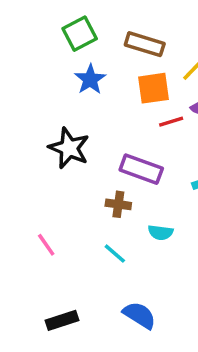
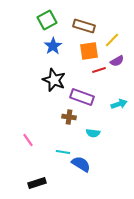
black star: (69, 148) -> (54, 80), moved
cyan line: (115, 254) -> (63, 152), moved, turned -32
blue semicircle: (139, 315) -> (81, 164), moved

